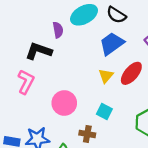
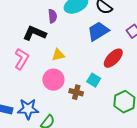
yellow triangle: (106, 76) -> (58, 55), moved, turned 32
cyan square: (104, 112) -> (94, 80), moved
brown cross: (87, 134) -> (76, 92), moved

